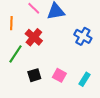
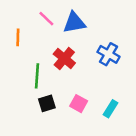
red cross: (34, 37) -> (64, 58), moved
green line: (15, 54) -> (37, 76), moved, turned -30

